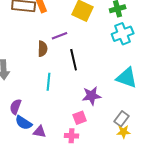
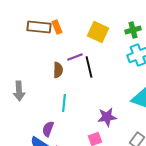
black line: (74, 60) -> (89, 67), moved
purple semicircle: (16, 107) -> (48, 129), moved

